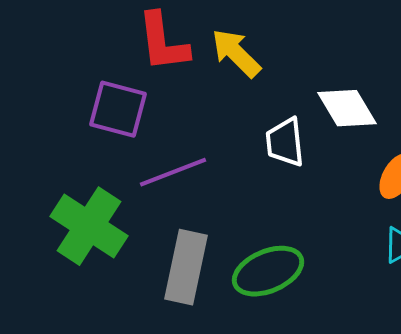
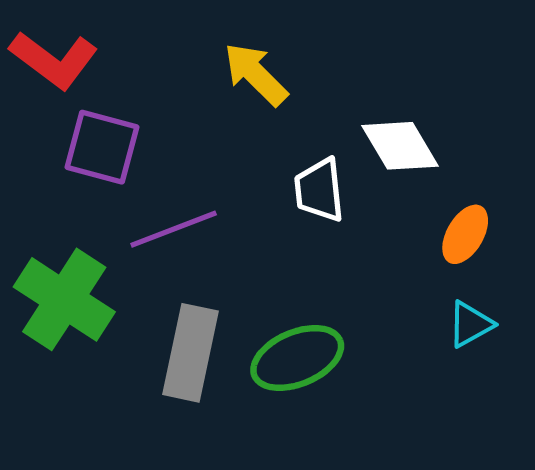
red L-shape: (163, 42) -> (54, 60), moved, turned -46

